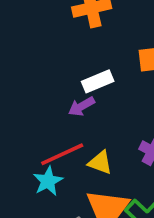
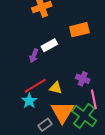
purple arrow: (81, 106) -> (34, 56), moved, turned -32

